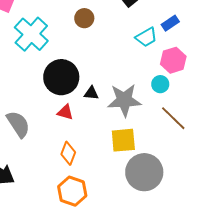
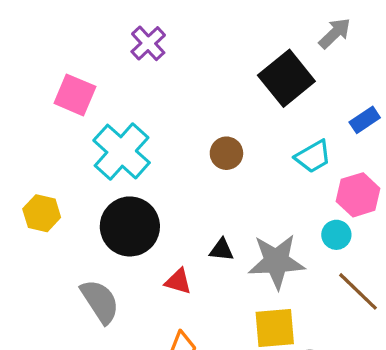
brown circle: (84, 18) -> (226, 153), moved
blue rectangle: (170, 23) -> (365, 120), moved
black circle: (61, 77) -> (130, 226), moved

